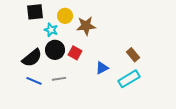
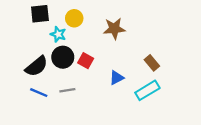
brown star: (86, 26) -> (114, 29), moved

